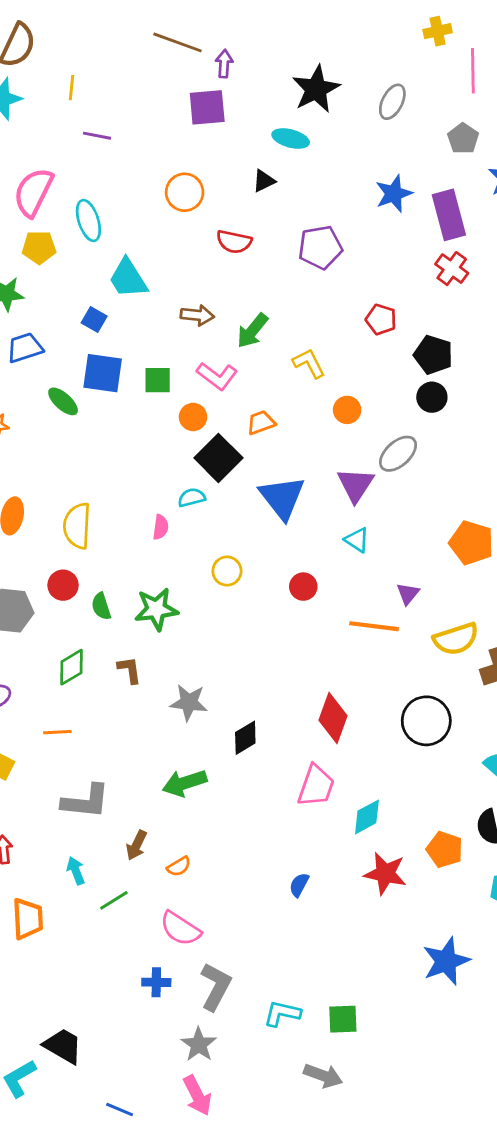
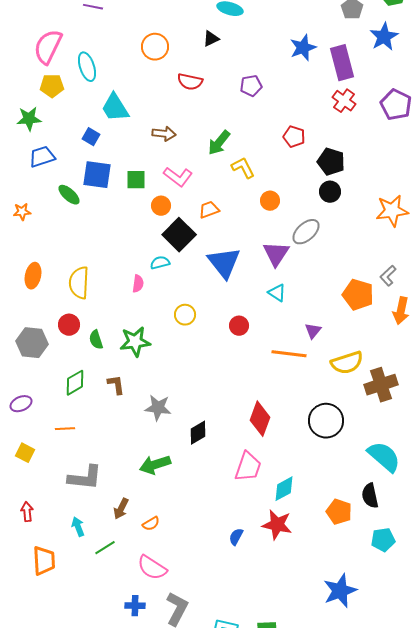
purple pentagon: (320, 247) -> (251, 86), size x0.7
green arrow: (252, 331) -> (219, 143), moved
red star: (385, 873) -> (277, 525), moved

